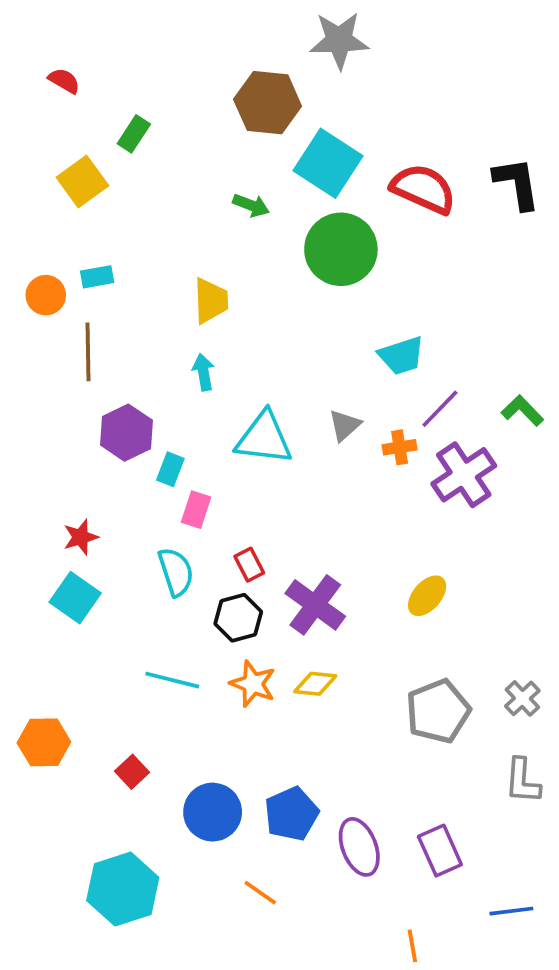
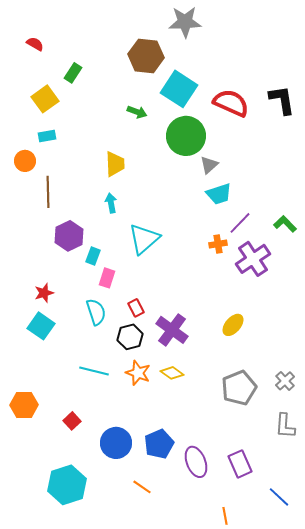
cyan rectangle: (97, 277) -> (47, 136), moved
gray triangle: (345, 425) -> (209, 165), moved
cyan triangle: (264, 438) -> (144, 239), turned -48
yellow diamond: (315, 684) -> (172, 373), turned 30
blue line: (511, 911) -> (279, 497), turned 50

